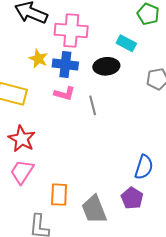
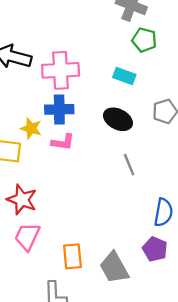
yellow star: (38, 59) -> (31, 128), moved
black ellipse: (106, 66) -> (118, 119), moved, turned 40
gray line: (93, 105) -> (129, 165), moved

